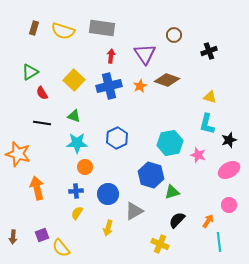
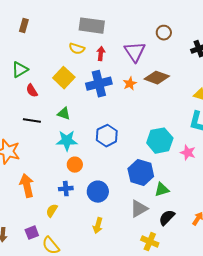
yellow semicircle: (63, 31) -> (77, 49), moved, size x0.7
gray triangle: (134, 211) -> (139, 209), moved
yellow semicircle: (77, 213) -> (52, 211), moved

